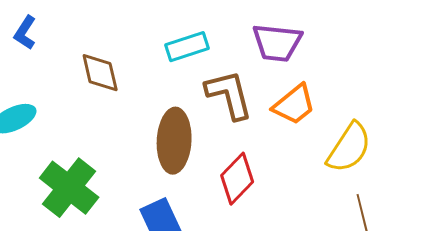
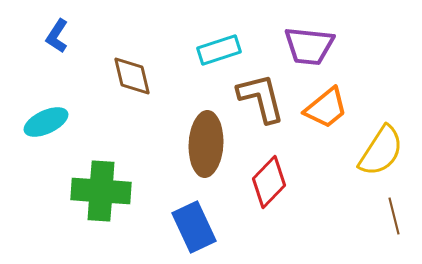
green cross: (69, 188) -> (101, 191), turned -34

